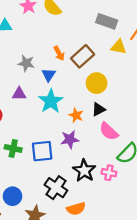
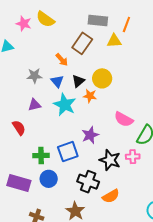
brown rectangle: (83, 56) -> (82, 43), moved
black triangle: (99, 109) -> (78, 81), moved
orange star: (76, 115) -> (90, 96), moved
blue circle: (12, 196) -> (49, 179), moved

